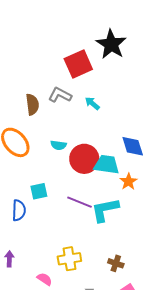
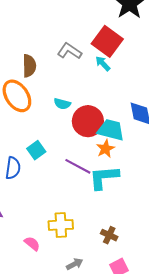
red square: (78, 64) -> (107, 41), moved, turned -36
brown semicircle: (32, 104) -> (29, 66), moved
orange star: (128, 182) -> (105, 149), moved
cyan square: (39, 191) -> (36, 150), turned -30

